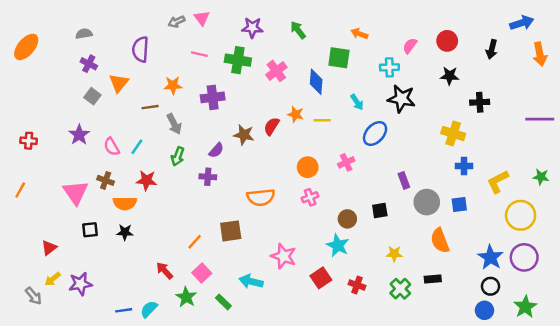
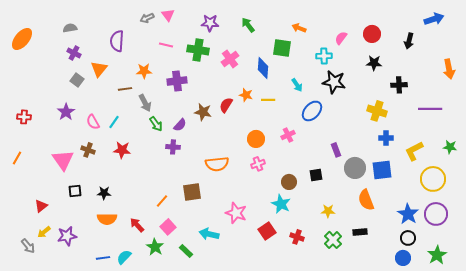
orange arrow: (540, 54) -> (449, 69), moved
purple line: (540, 119) -> (430, 109), moved
green arrow: (178, 156) -> (156, 124), moved, turned -56
orange semicircle: (125, 203) -> (107, 219), moved
blue square: (459, 204) -> (382, 170), size x1.5

